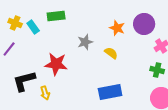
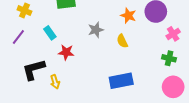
cyan rectangle: (33, 27) -> (50, 33), moved
yellow semicircle: (111, 53) -> (122, 41), turned -152
red star: (56, 64) -> (66, 52), size x0.7

